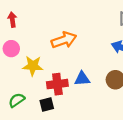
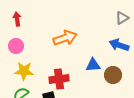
yellow star: (33, 66) -> (24, 71), moved
blue triangle: (82, 79) -> (93, 65), moved

